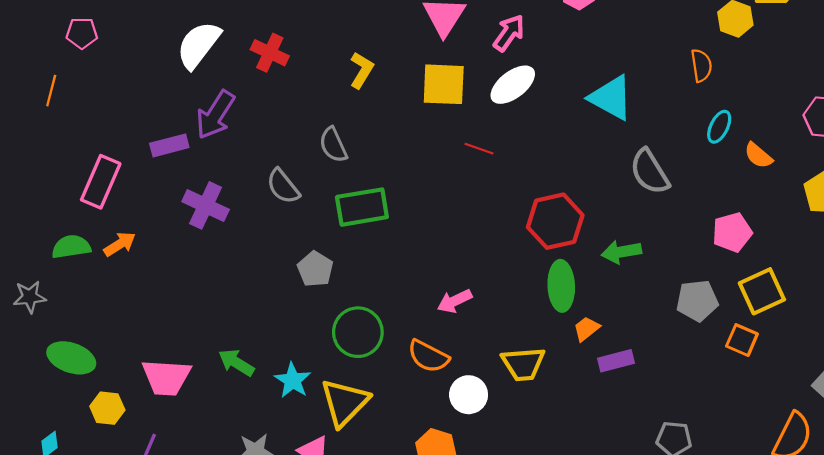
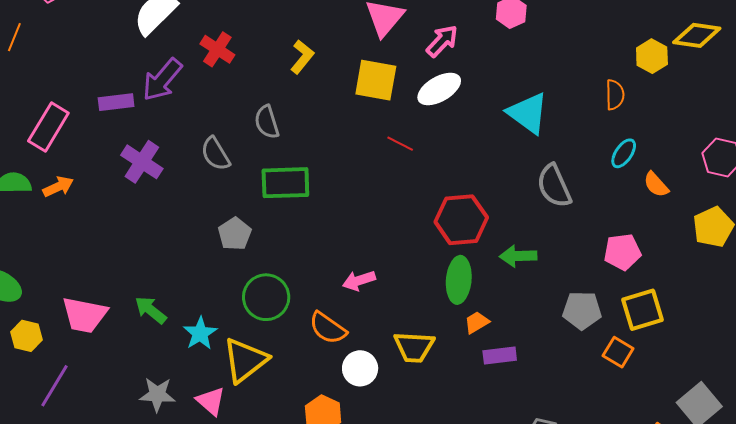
red cross: (270, 53) -> (217, 49), moved

